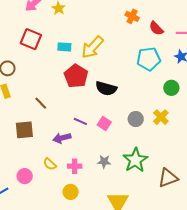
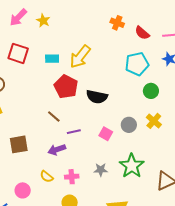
green circle: (171, 88) -> (151, 91), moved
brown line: (41, 103) -> (54, 117), moved
purple line: (80, 121) -> (74, 132), turned -32
pink square: (104, 123) -> (106, 134), moved

